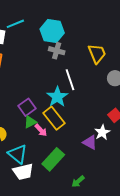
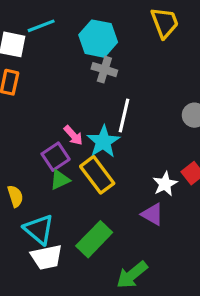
yellow trapezoid: (97, 54) -> (165, 23), moved
white line: (70, 80) -> (124, 116), turned 30
pink arrow: (41, 130) -> (73, 135), moved
white star: (102, 132) -> (165, 184), moved
green arrow: (78, 181) -> (132, 275), size x1.5

